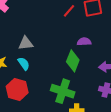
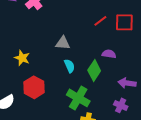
gray triangle: (26, 43) -> (63, 43), moved
cyan semicircle: (24, 64) -> (69, 66), moved

